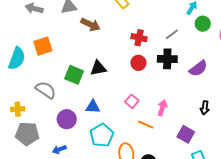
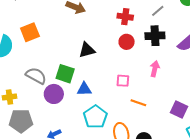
green square: (74, 75) -> (65, 74), moved
pink square: (132, 101) -> (123, 81), turned -32
pink arrow: (162, 108) -> (155, 69), moved
purple circle: (67, 119) -> (54, 94), moved

